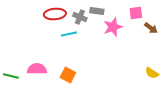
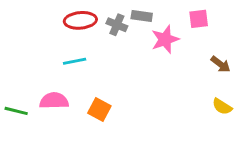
brown arrow: (151, 28) -> (221, 64), moved
cyan line: (69, 34) -> (75, 61), moved

